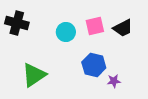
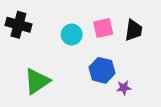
black trapezoid: (123, 28) -> (134, 30), turned -55

